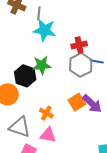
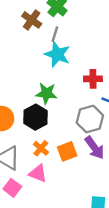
gray hexagon: (81, 65) -> (90, 119), moved
black hexagon: (25, 76) -> (36, 117), moved
orange square: (77, 102) -> (67, 151), moved

